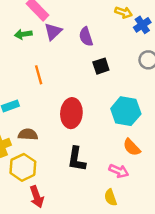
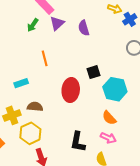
green arrow: (23, 34) -> (33, 25), turned -48
black square: (101, 66) -> (94, 72), moved
orange semicircle: (132, 147) -> (109, 118), moved
black L-shape: (77, 159) -> (78, 142), moved

